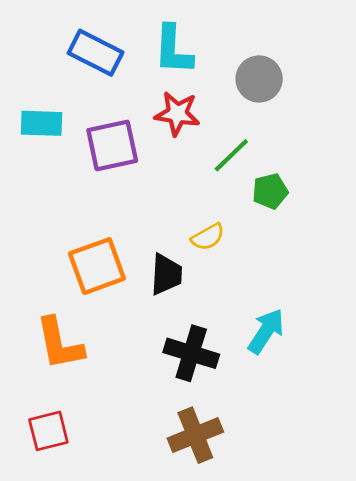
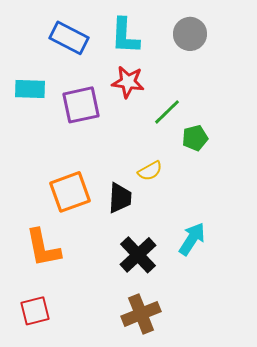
gray circle: (259, 79) -> (190, 34), moved
black cross: (191, 353) -> (138, 255), turned 30

